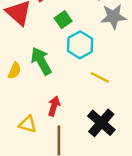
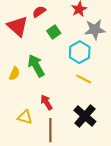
cyan hexagon: (80, 45) -> (80, 52), moved
red arrow: (54, 106) -> (46, 102), turned -49

